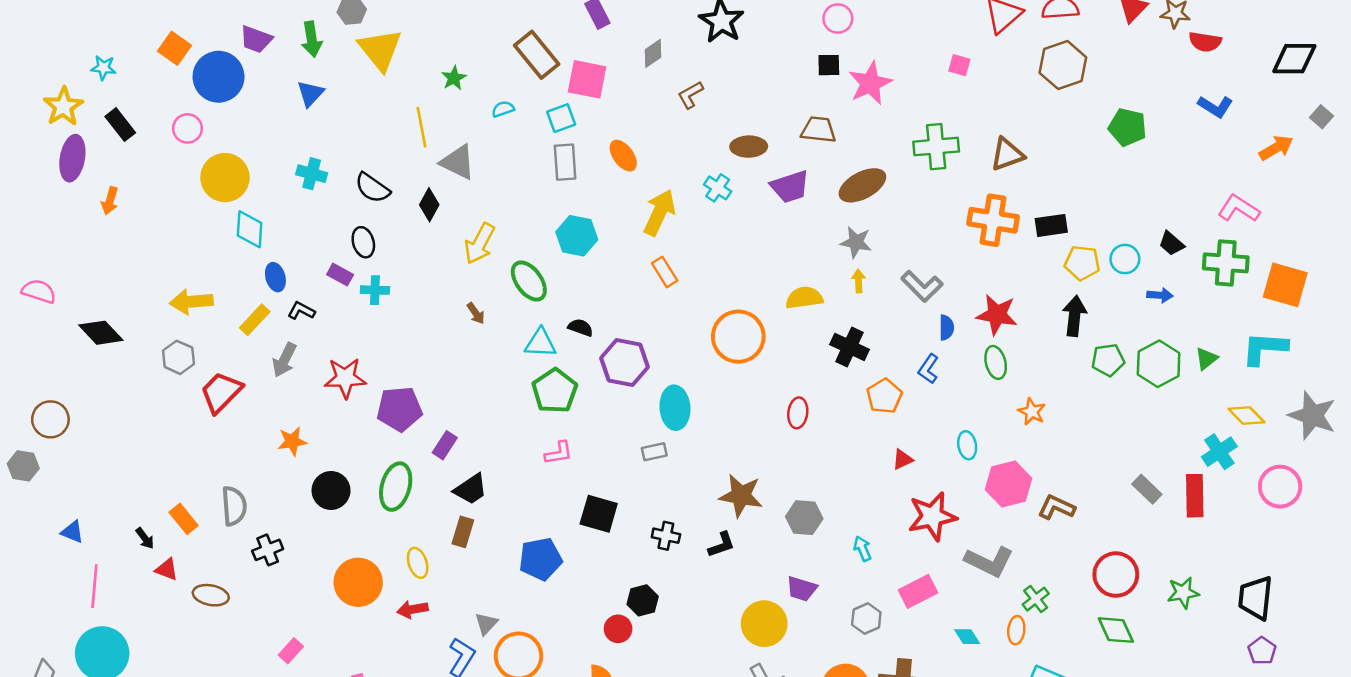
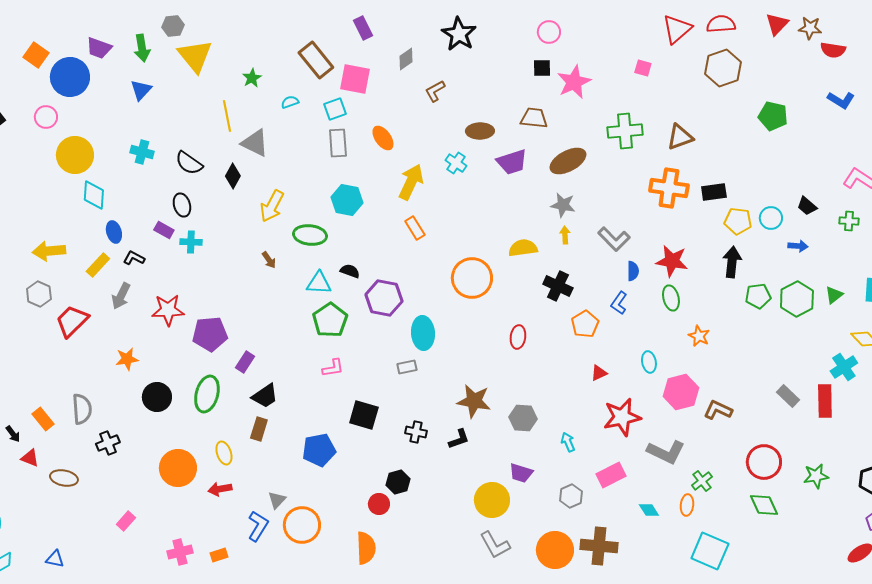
green cross: (1226, 263) -> (849, 221), size x0.6
green ellipse: (529, 281) -> (310, 235), turned -48

